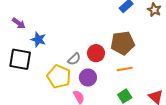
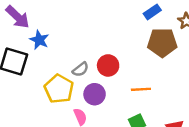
purple arrow: (19, 23) -> (18, 17), size x1.5
brown pentagon: (123, 43) -> (162, 43), moved

